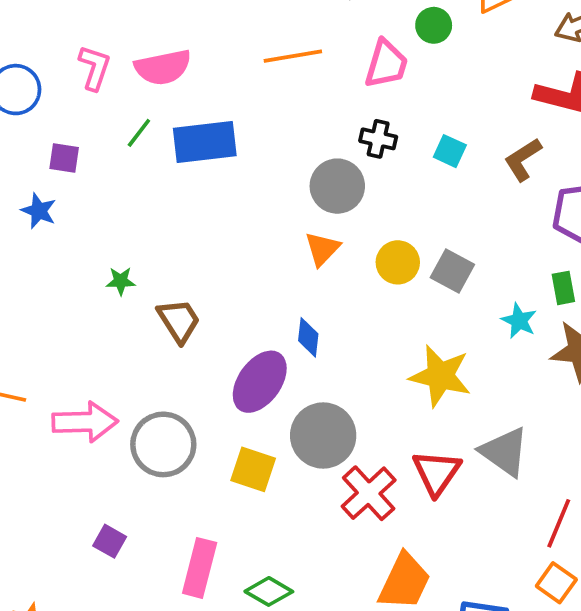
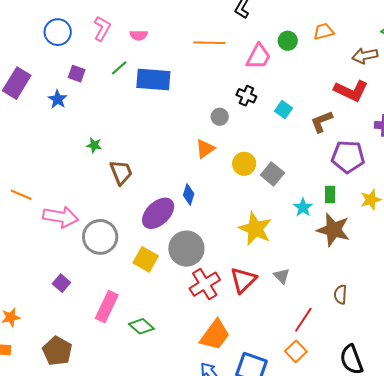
pink semicircle: (163, 67) -> (139, 35), size x0.6
gray circle: (337, 186) -> (220, 117), size x0.6
gray triangle: (504, 452) -> (282, 276), size x0.6

